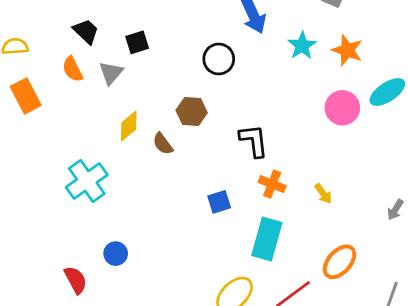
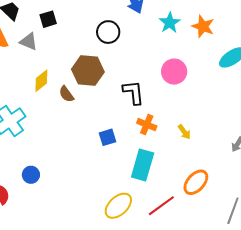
gray triangle: (111, 73) -> (29, 42), turned -48
pink circle: (342, 108) -> (174, 72), moved
brown hexagon: (192, 112) -> (88, 71), size x1.4

